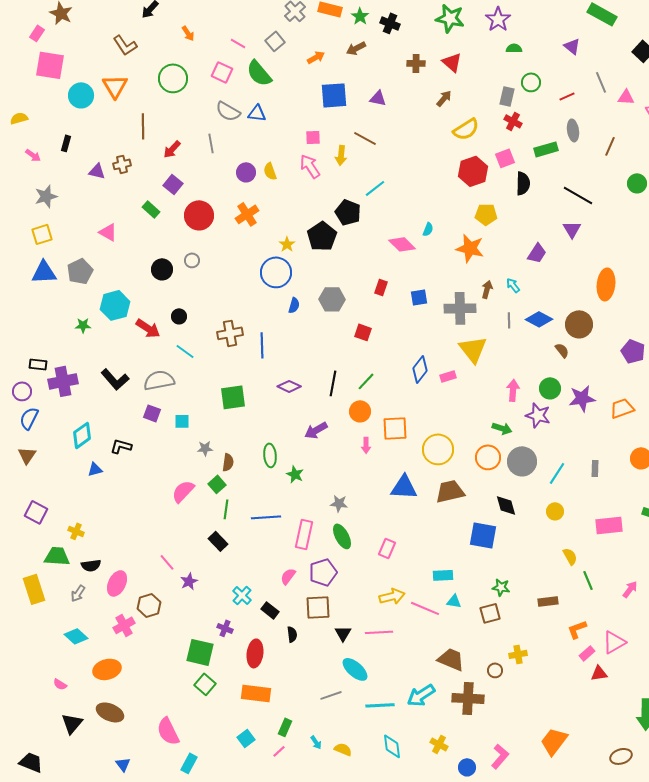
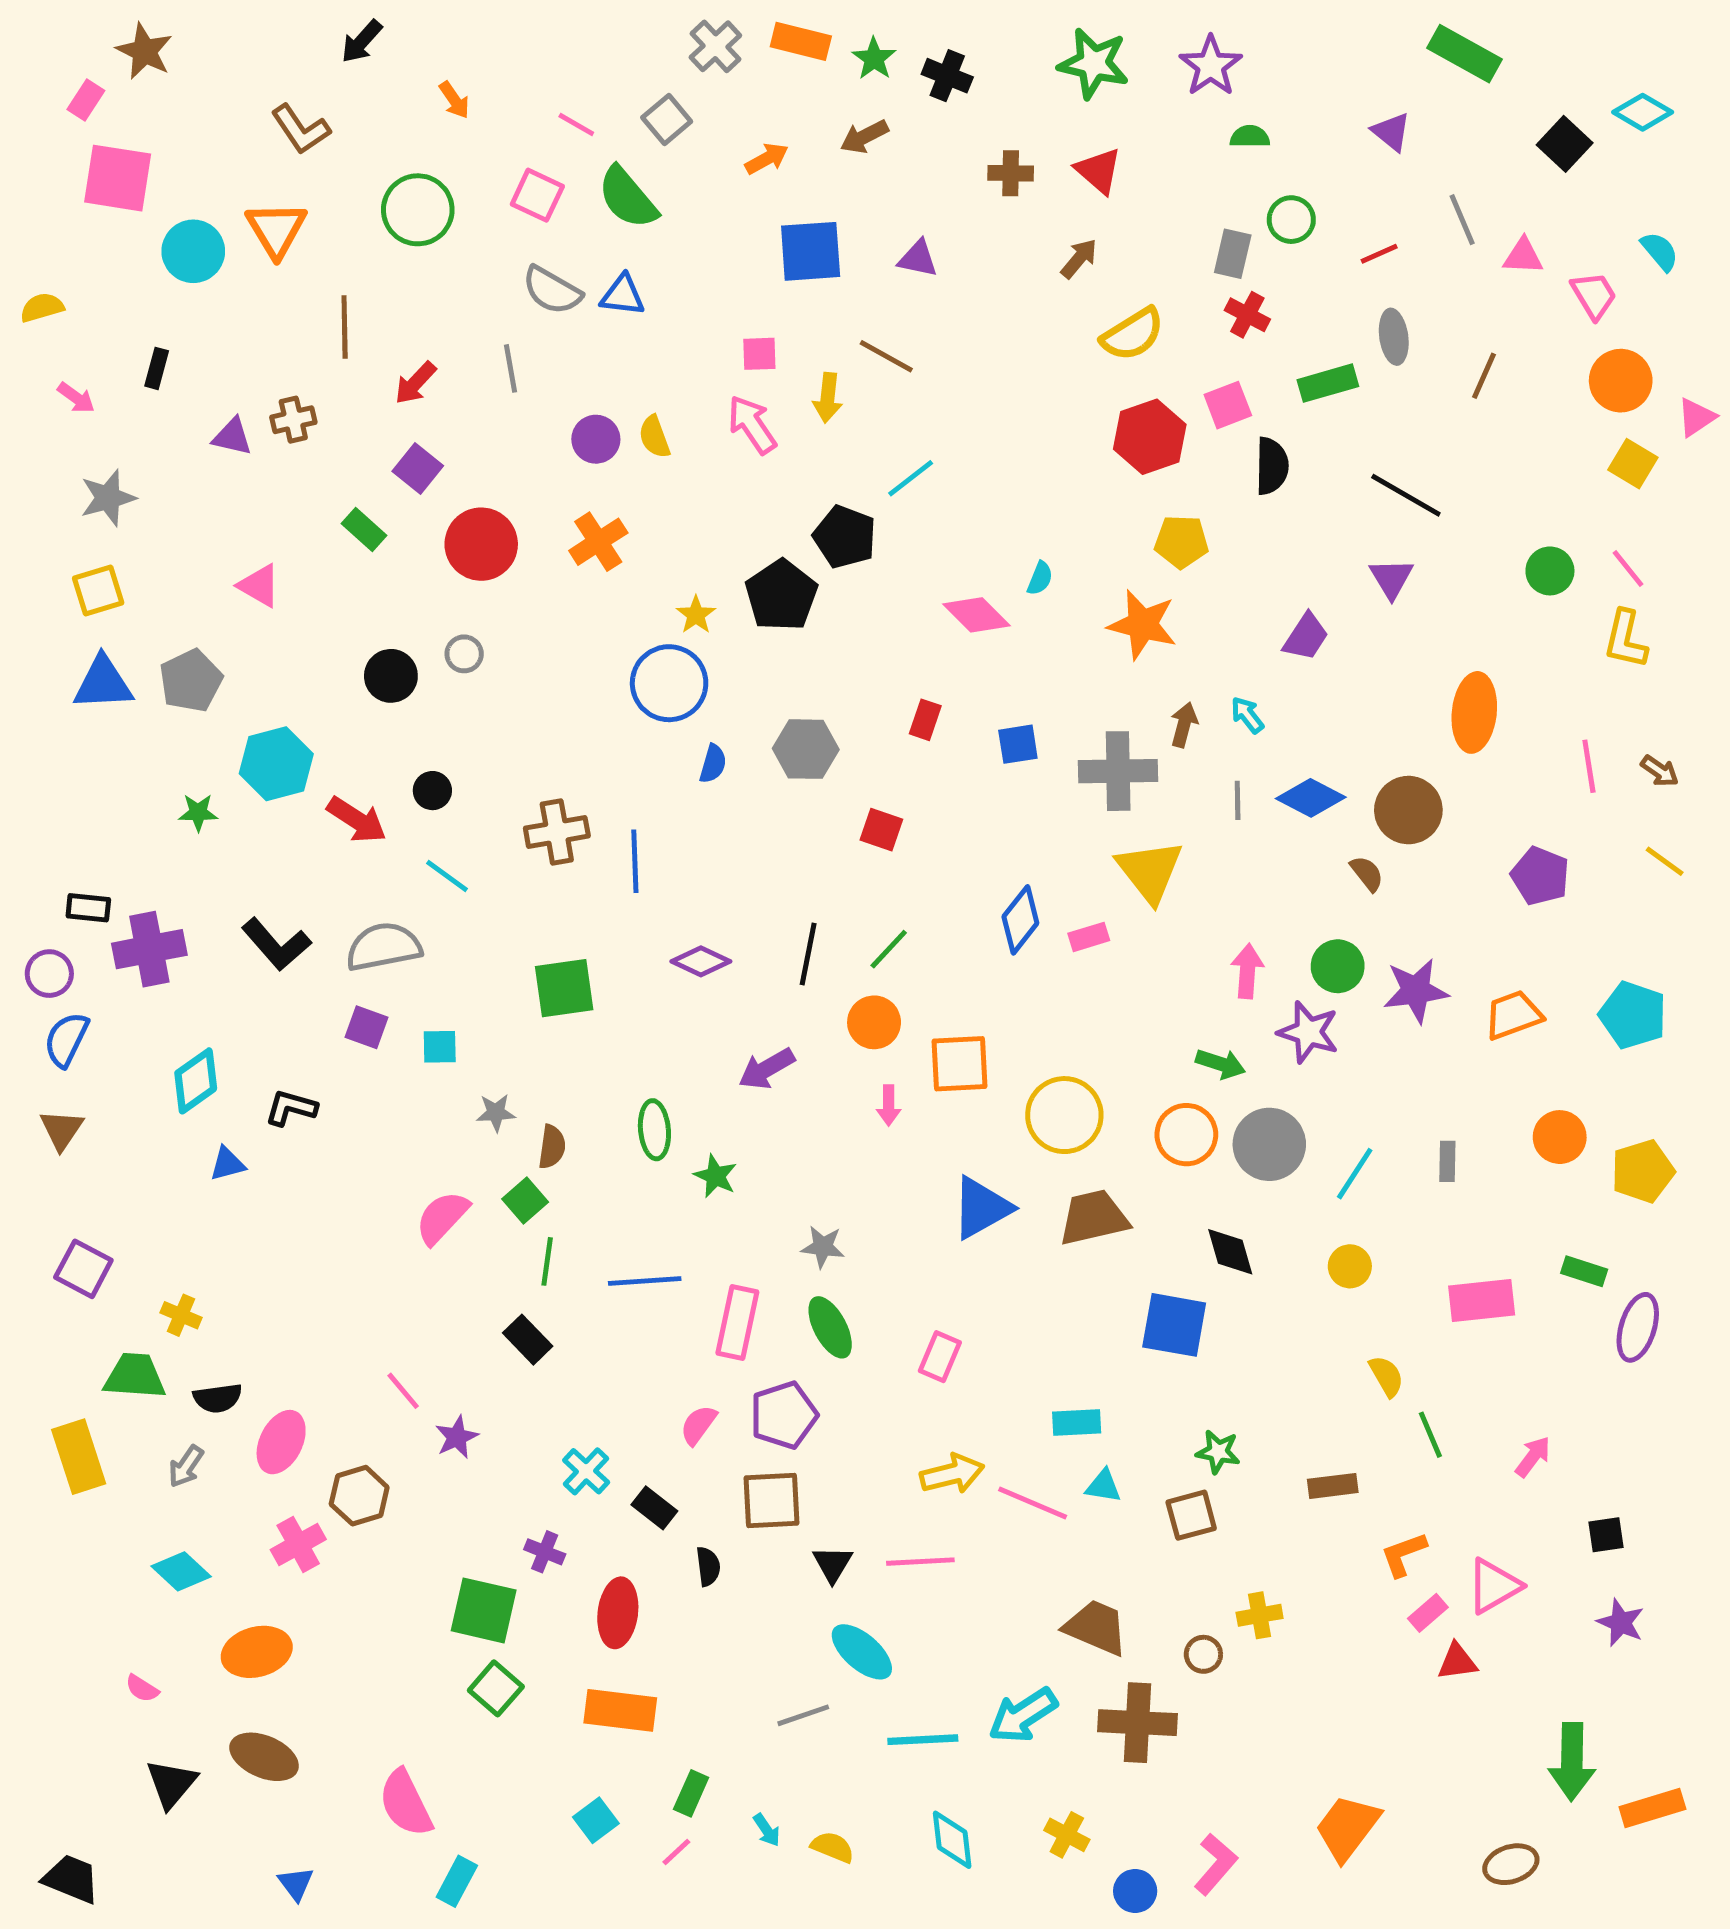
green circle: (637, 183) -> (1550, 571), moved
blue triangle: (404, 487) -> (981, 1208), turned -32

